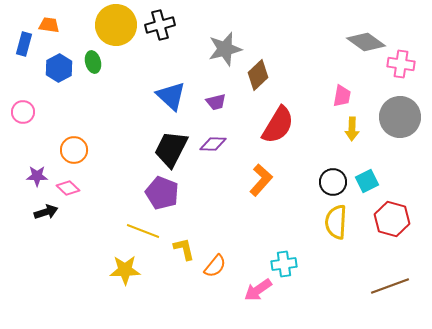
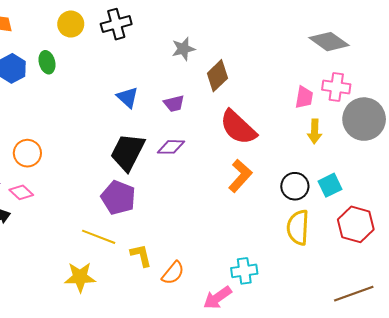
yellow circle: (116, 25) -> (71, 24), size x0.6
gray star: (225, 49) -> (183, 49), size x0.7
pink cross: (401, 64) -> (336, 87), moved
blue triangle: (171, 96) -> (128, 97), size x0.7
red semicircle: (278, 125) -> (238, 127), turned 102
orange L-shape: (261, 180) -> (240, 176), moved

